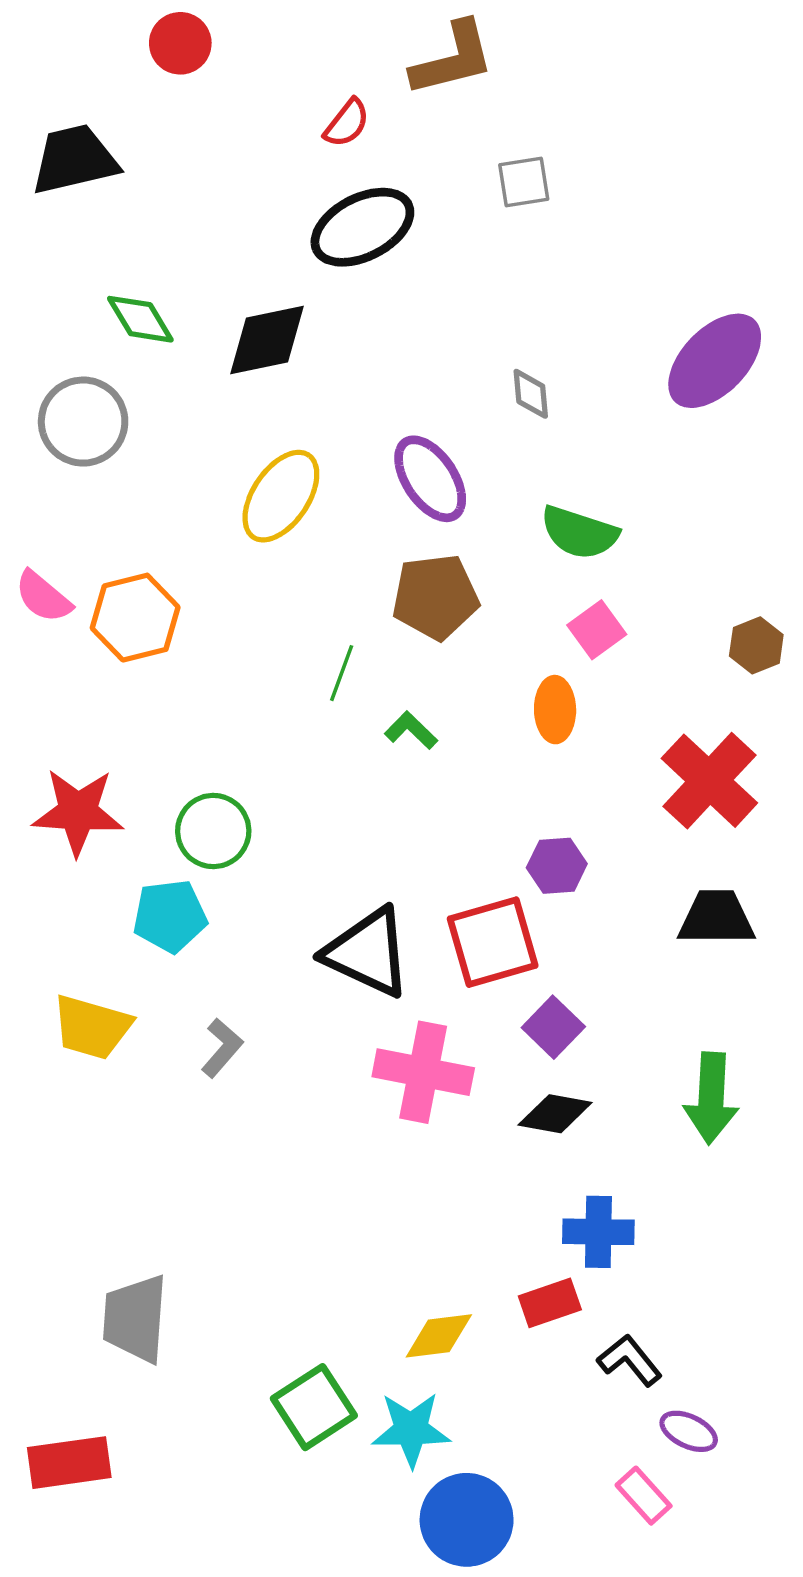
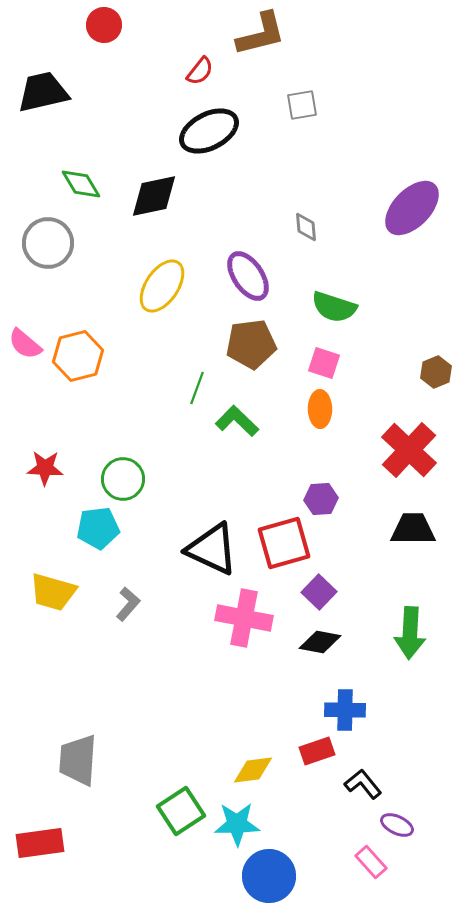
pink square: (597, 630) -> (324, 363), moved, turned -36
green L-shape: (411, 730) -> (237, 421), size x1.4
red star: (78, 812) -> (45, 468), size x0.7

